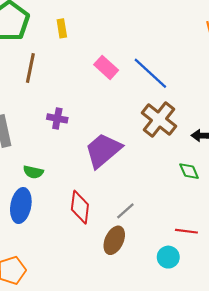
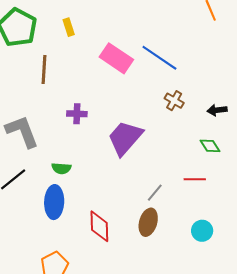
pink rectangle: (106, 67) -> (116, 58), size x1.4
brown cross: (159, 119) -> (174, 101), size x0.6
red diamond: (80, 207) -> (99, 226), moved
red line: (186, 231) -> (195, 179), moved

